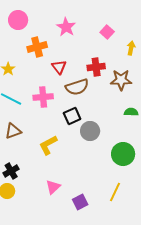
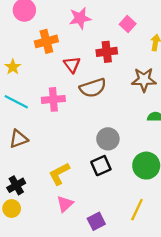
pink star: (66, 27) -> (80, 18), turned 30
red cross: (96, 67) -> (107, 52), moved
black square: (72, 116) -> (101, 166), moved
yellow L-shape: (48, 145) -> (59, 174), moved

